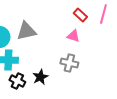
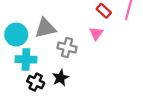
pink triangle: (73, 36) -> (96, 33), turned 48
gray cross: (69, 63) -> (67, 48), moved

